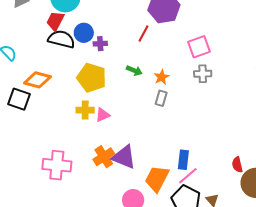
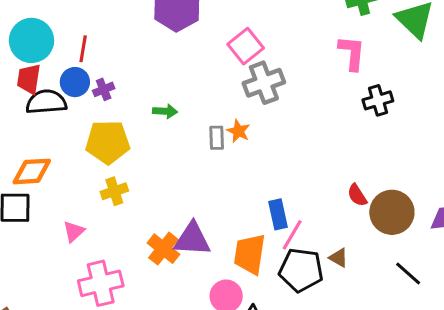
red line: (143, 34) -> (83, 49), moved
gray cross: (203, 74) -> (264, 83), size x1.5
orange star: (162, 77) -> (238, 131), moved
pink triangle: (103, 115) -> (74, 231), moved

